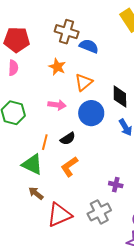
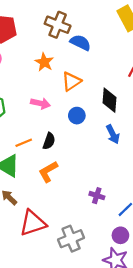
blue circle: (91, 113) -> (77, 116), size x0.6
black semicircle: (68, 139) -> (49, 141), turned -42
orange line: (45, 142) -> (24, 143), turned 49
gray cross: (99, 212) -> (71, 239), moved

